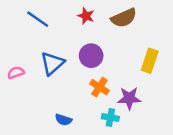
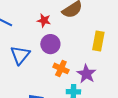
red star: (86, 16) -> (44, 20), moved
purple star: (129, 98) -> (86, 74), turned -30

